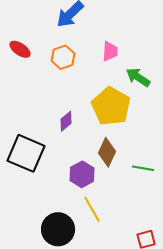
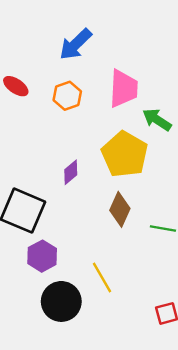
pink trapezoid: (110, 51) -> (123, 89), size x1.6
purple hexagon: (82, 174) -> (42, 256), moved

